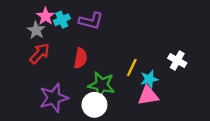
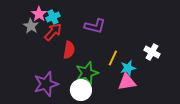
purple L-shape: (91, 21) -> (95, 26), moved
red arrow: (40, 54) -> (53, 32), moved
green star: (101, 85) -> (87, 73), turned -30

